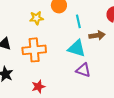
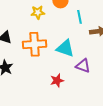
cyan triangle: (77, 48) -> (65, 48), moved
red star: (38, 87) -> (57, 80), moved

